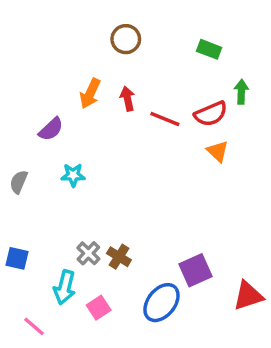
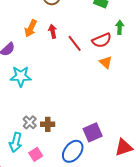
red line: (165, 119) -> (75, 43), turned 30
cyan star: (73, 175) -> (21, 76), size x1.5
brown cross: (119, 257) -> (48, 124), turned -32

